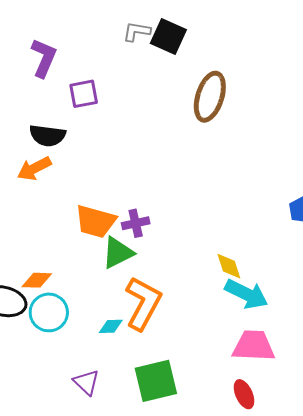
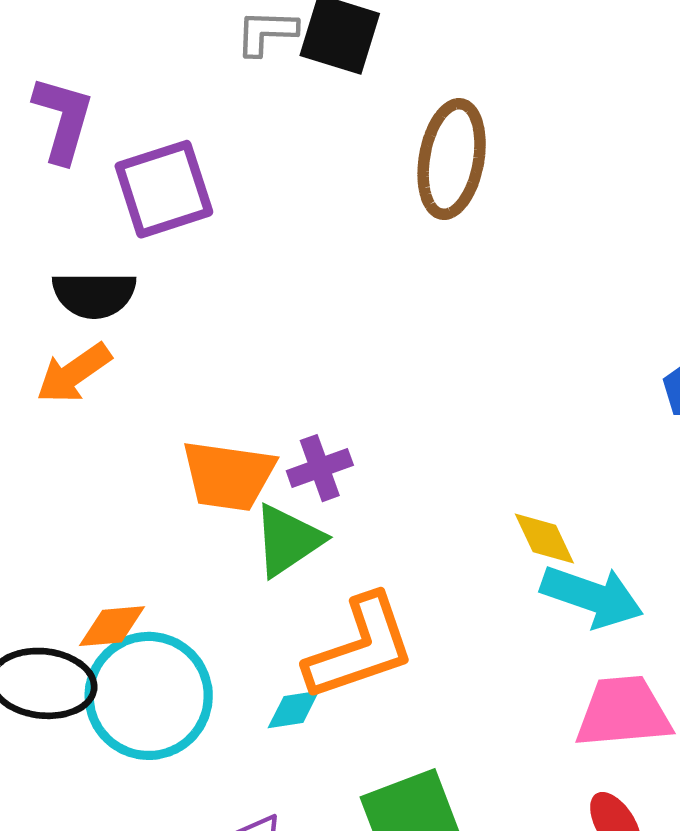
purple square: (84, 94) -> (164, 189), size x1.4
orange L-shape: (143, 303) -> (360, 648), turned 50
cyan circle: (49, 312) -> (149, 696), size x1.4

